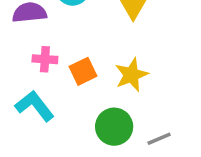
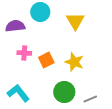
yellow star: (131, 75) -> (74, 62), turned -30
cyan L-shape: (35, 106) -> (18, 93), moved

